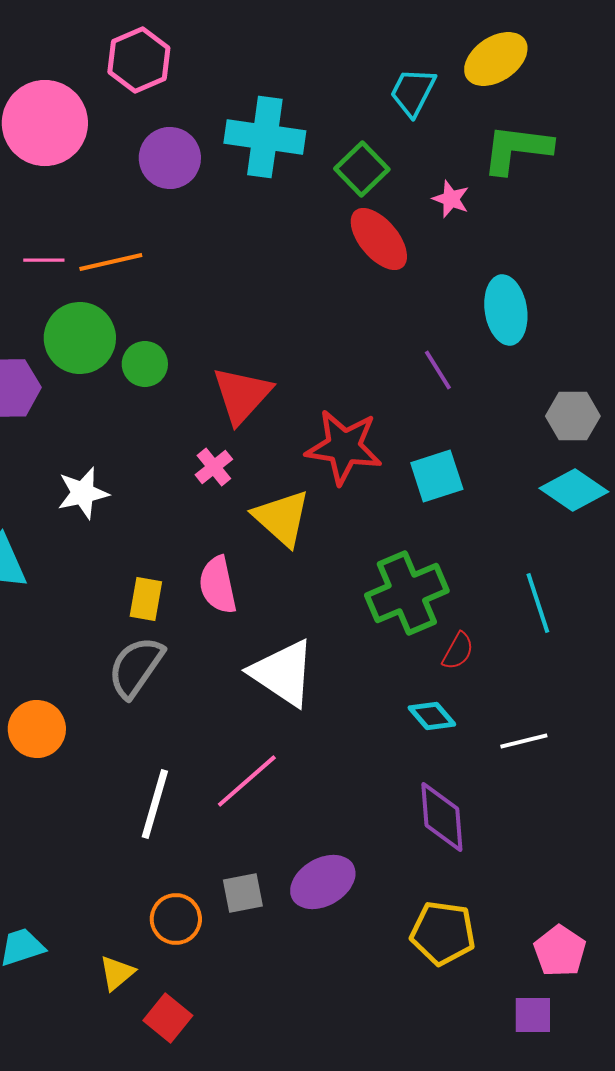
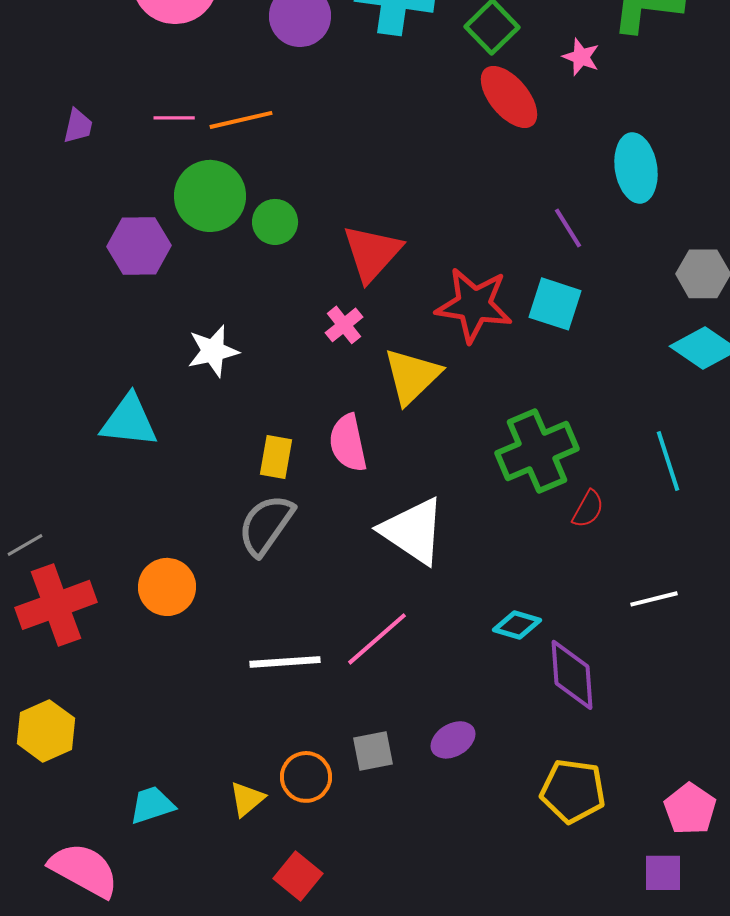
cyan square: (437, 476) -> (555, 304), moved, turned 36
yellow triangle: (282, 518) -> (412, 376), turned 34
cyan diamond: (432, 716) -> (517, 625), moved, turned -33
white line: (155, 804) -> (285, 662), turned 70
purple ellipse: (323, 882) -> (453, 740), size x0.7
yellow triangle: (117, 973) -> (247, 799), moved

